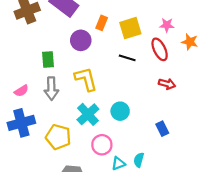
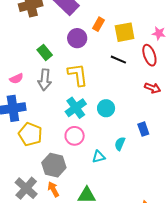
green rectangle: (48, 60) -> (45, 52), turned -42
yellow pentagon: (58, 137) -> (30, 134), moved
pink circle: (102, 145) -> (75, 136), moved
cyan semicircle: (139, 160) -> (120, 144), moved

